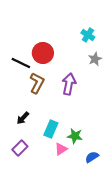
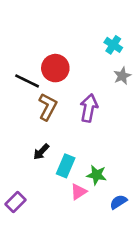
black arrow: (23, 118) -> (41, 152), moved
purple rectangle: (20, 148) -> (15, 202), moved

